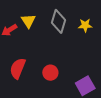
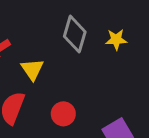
yellow triangle: (28, 21) -> (32, 69), moved

